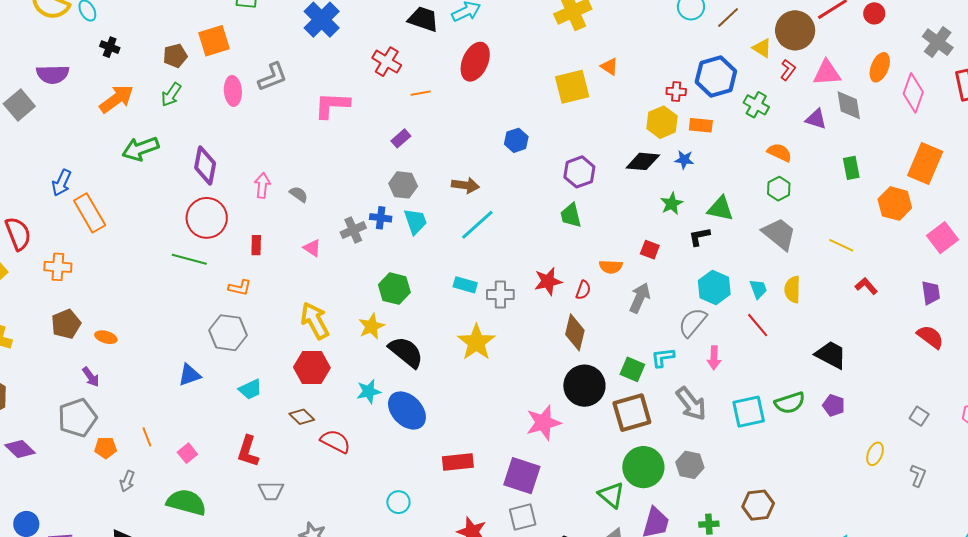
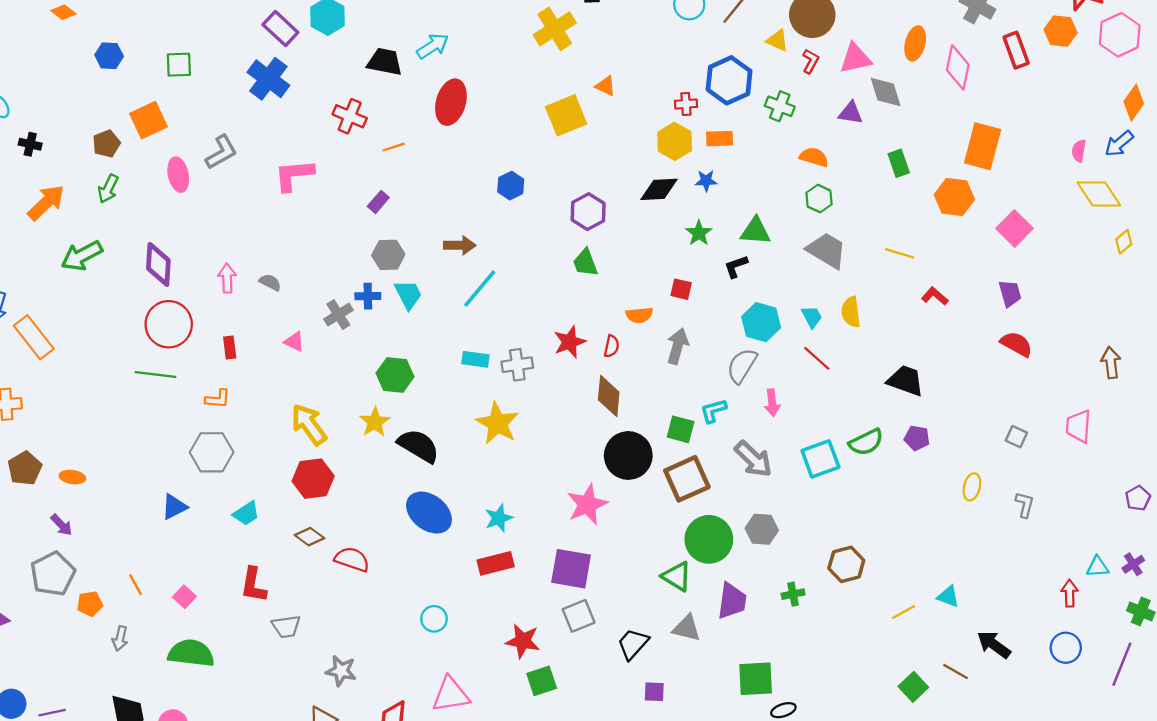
cyan star: (369, 391) -> (499, 518), moved

